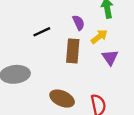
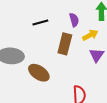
brown ellipse: (62, 99) -> (39, 73), moved

